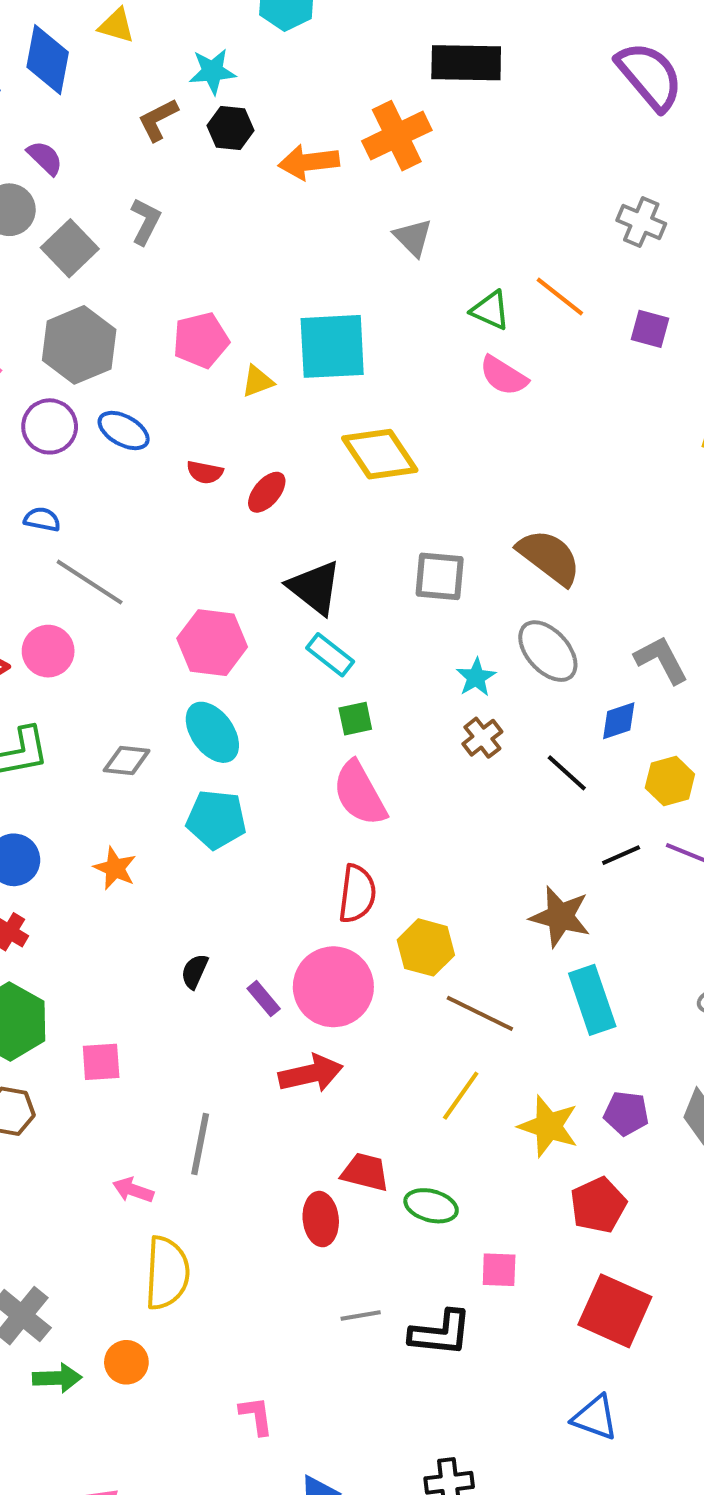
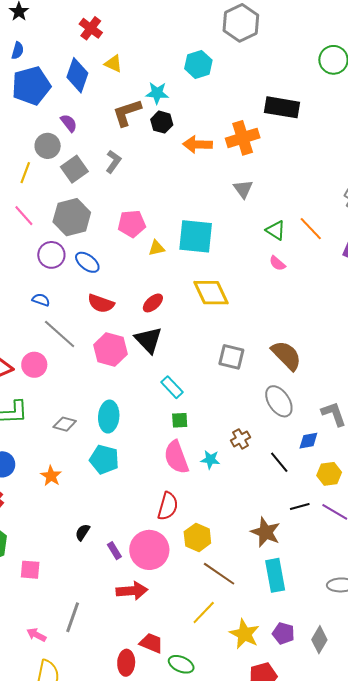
brown L-shape: (158, 120) -> (127, 113), size x1.4
pink semicircle: (504, 376) -> (277, 263), size x0.7
red semicircle: (205, 472) -> (101, 303), moved, size x1.5
black triangle: (315, 588) -> (149, 340), moved
pink hexagon: (212, 643) -> (110, 350), moved
cyan star: (476, 677) -> (210, 460), moved, turned 30
cyan ellipse: (212, 732) -> (109, 417), turned 32

